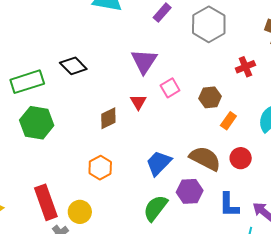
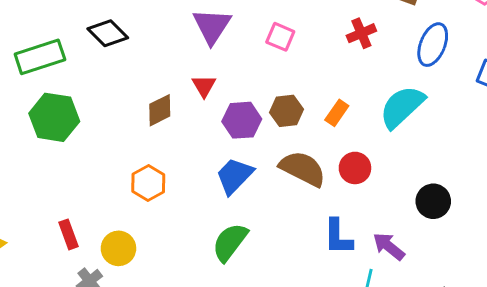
pink square: (170, 88) -> (280, 37), moved, turned -36
brown hexagon: (210, 97) -> (286, 111), moved
purple hexagon: (190, 191) -> (242, 120), moved
red rectangle: (46, 202) -> (68, 234), size x0.6

